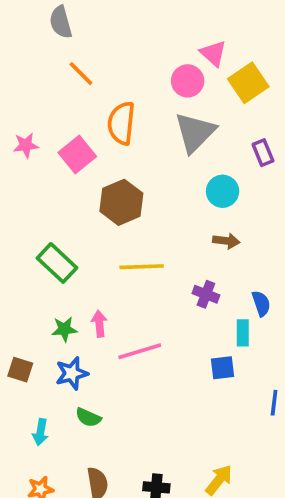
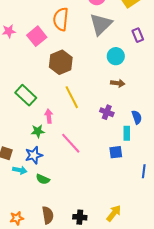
yellow line: (142, 267) -> (72, 97), turned 65
pink arrow: (99, 324) -> (49, 116), moved
green star: (64, 329) -> (38, 131), moved
pink line: (140, 351) -> (71, 143), turned 65
cyan arrow: (40, 432) -> (20, 170), moved, turned -88

